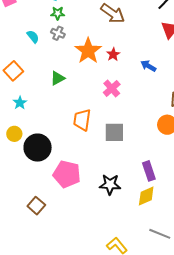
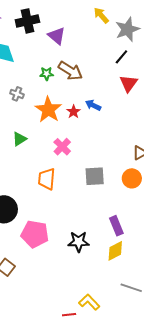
green star: (58, 13) -> (47, 74), moved
blue arrow: (148, 66) -> (93, 105), moved
pink cross: (112, 88) -> (62, 147), moved
gray square: (114, 132) -> (95, 176), moved

